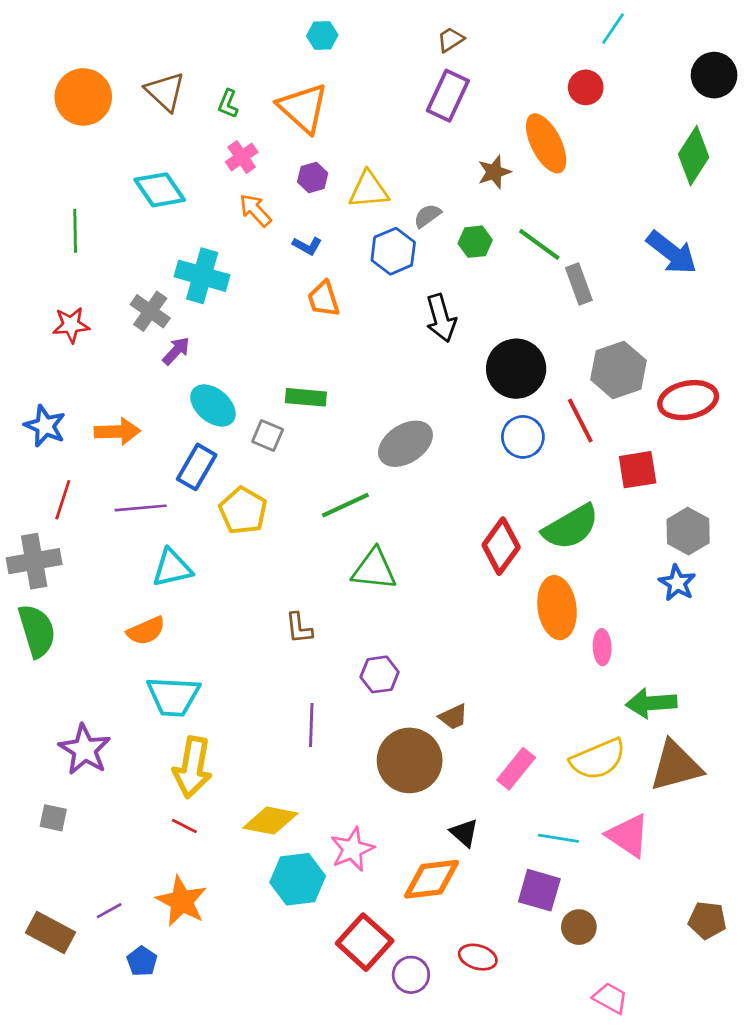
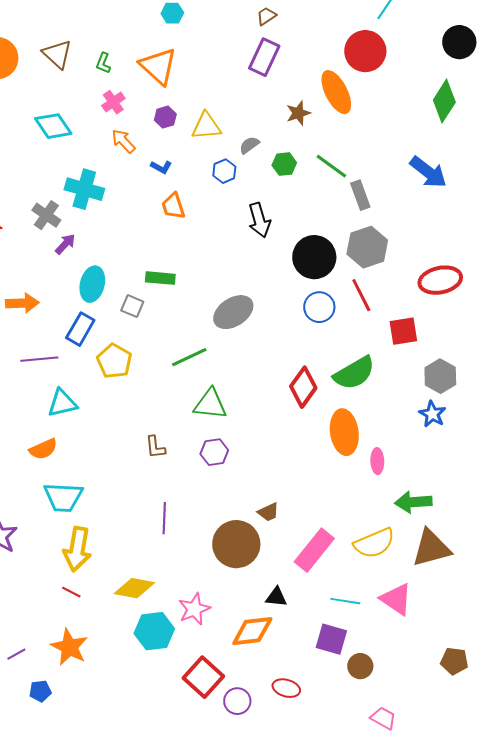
red circle: (586, 87) -> (365, 51), size x1.6
blue hexagon: (393, 251) -> (224, 171), size x0.7
gray hexagon: (618, 370) -> (367, 247), moved
cyan ellipse: (213, 405) -> (92, 284), turned 64
purple hexagon: (380, 674) -> (214, 452), moved
pink rectangle: (516, 769) -> (314, 550), size x1.4
black triangle: (464, 833) -> (276, 597), turned -35
blue pentagon: (142, 961) -> (40, 691), turned 30

